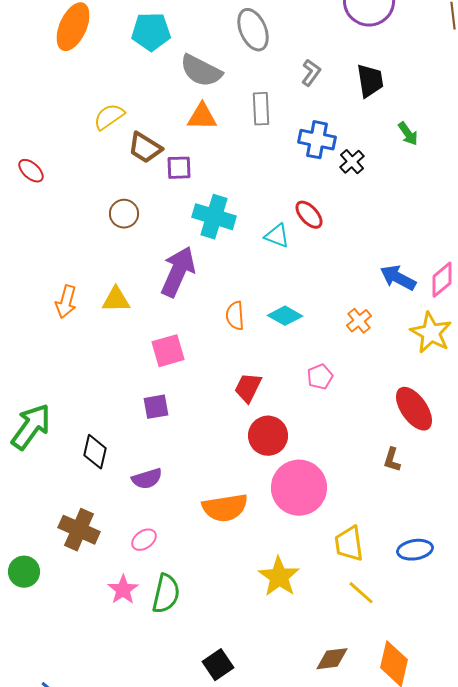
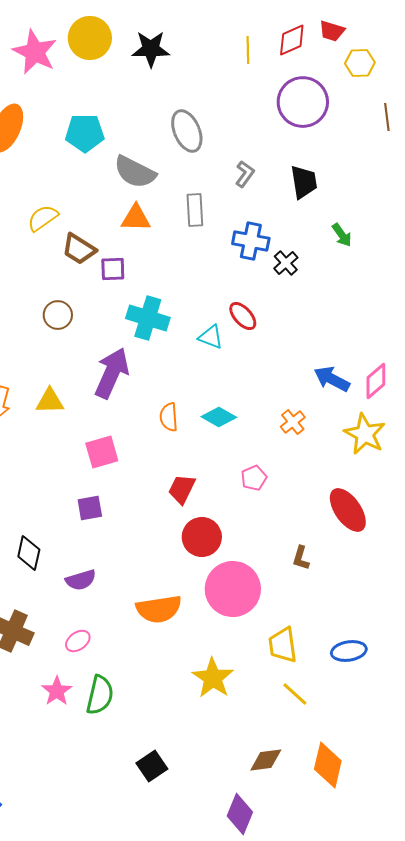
brown L-shape: (392, 460) -> (301, 558), moved

